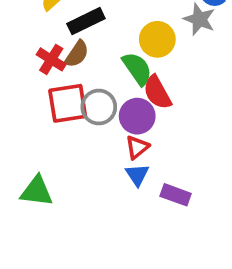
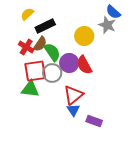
green semicircle: (137, 69) -> (52, 52), moved
purple circle: (137, 116) -> (69, 63), moved
red triangle: (137, 147) -> (73, 95), size x1.5
green triangle: (37, 191) -> (30, 89), moved

